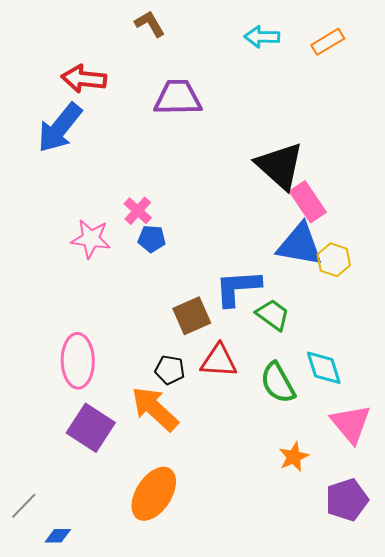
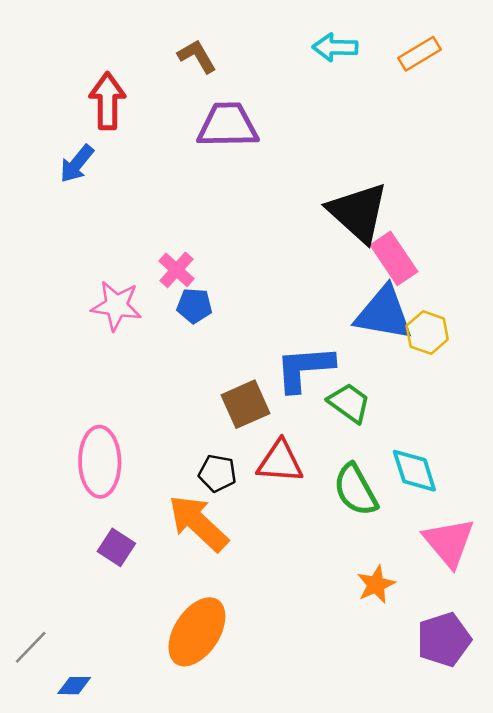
brown L-shape: (150, 24) -> (197, 56), moved
red arrow: (84, 79) -> (107, 101), turned 84
blue arrow: (60, 128) -> (77, 164), size x0.6
purple square: (91, 428) -> (116, 547), size x0.6

